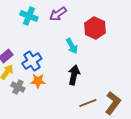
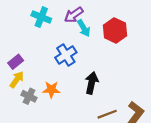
cyan arrow: (72, 46) -> (84, 28), moved
blue cross: (32, 61) -> (66, 55), moved

